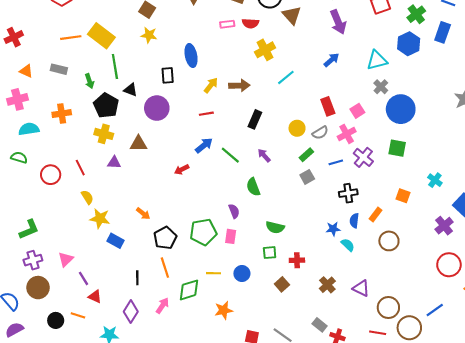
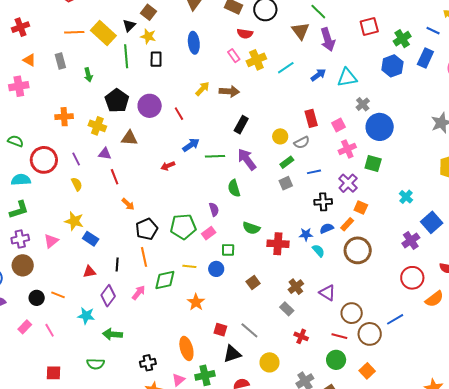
brown triangle: (292, 15) -> (300, 31), moved
pink rectangle: (227, 24) -> (234, 56), moved, turned 56
blue ellipse: (191, 56) -> (194, 43), moved
cyan triangle: (377, 60) -> (347, 78), moved
green line: (115, 66) -> (126, 56), moved
gray rectangle: (59, 69) -> (60, 61), turned 56
black rectangle: (168, 75) -> (156, 59), moved
cyan line: (286, 77) -> (286, 68), moved
black triangle: (131, 90) -> (129, 25), moved, turned 48
black pentagon: (106, 105) -> (117, 101), moved
orange cross: (62, 114) -> (64, 117), moved
red line: (206, 114) -> (179, 114), moved, turned 64
cyan semicircle: (29, 129) -> (21, 180), moved
pink cross: (347, 134) -> (347, 149), moved
green line: (230, 155) -> (215, 156), turned -48
purple arrow: (264, 155) -> (247, 159), size x1.6
purple cross: (363, 157) -> (348, 183), moved
red line: (80, 168) -> (115, 177), moved
red circle: (51, 175) -> (44, 160), size x1.4
orange square: (403, 196) -> (361, 208), moved
yellow star: (100, 218) -> (74, 221), moved
blue semicircle: (354, 221) -> (327, 228), turned 56
pink rectangle: (231, 236) -> (209, 233), turned 40
blue rectangle: (115, 241) -> (91, 239), moved
brown circle: (389, 241) -> (358, 250), size x1.4
green square: (270, 253) -> (228, 250), moved
red cross: (297, 260) -> (278, 244), moved, size x1.5
purple line: (83, 278) -> (76, 159), moved
red triangle: (95, 296) -> (89, 272), moved, turned -40
orange star: (224, 310) -> (196, 302), turned -30
gray rectangle: (320, 325) -> (287, 309), moved

